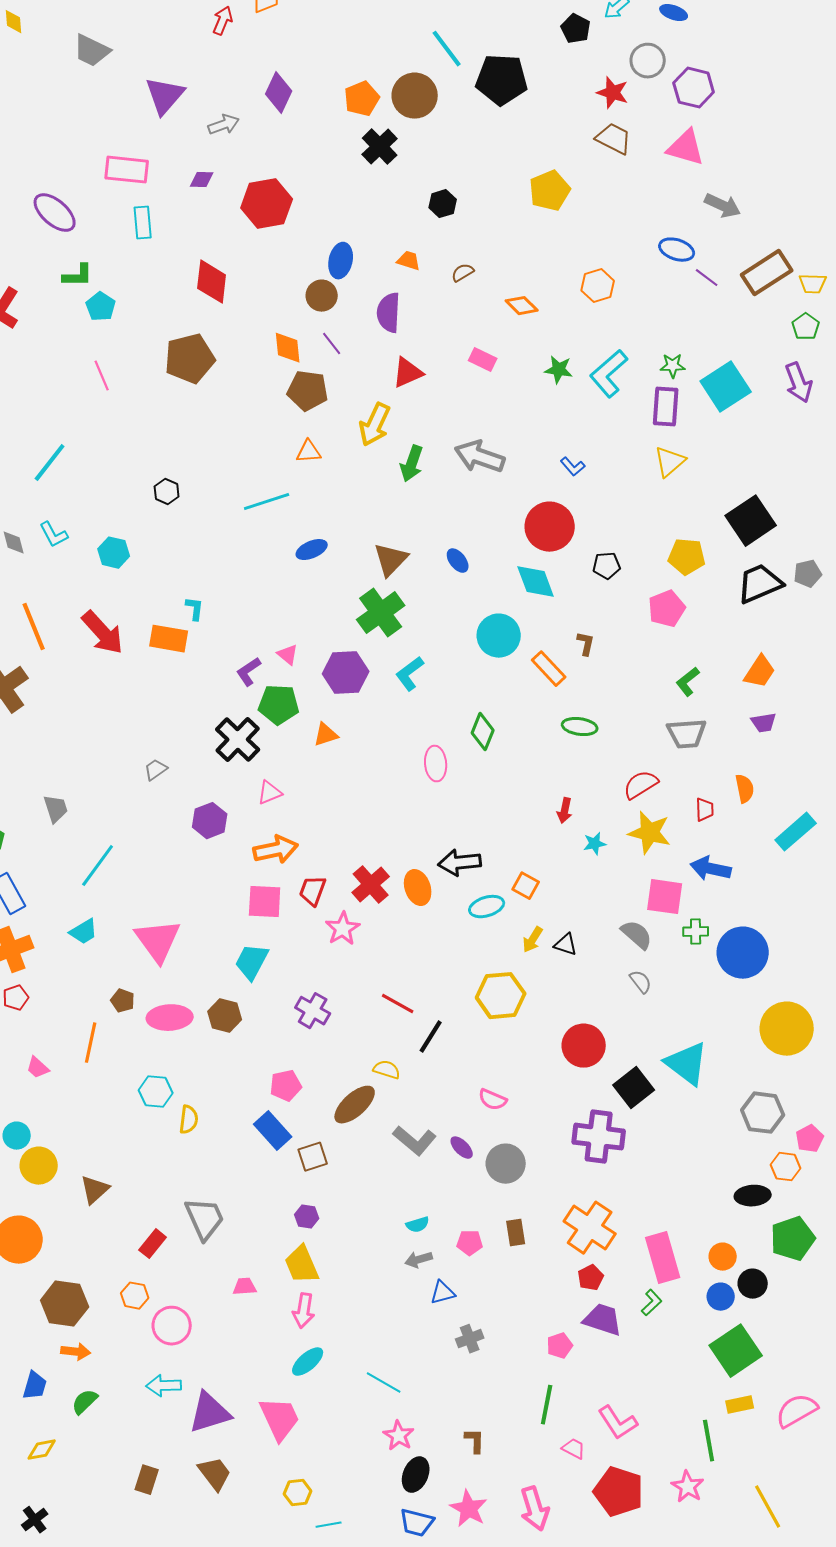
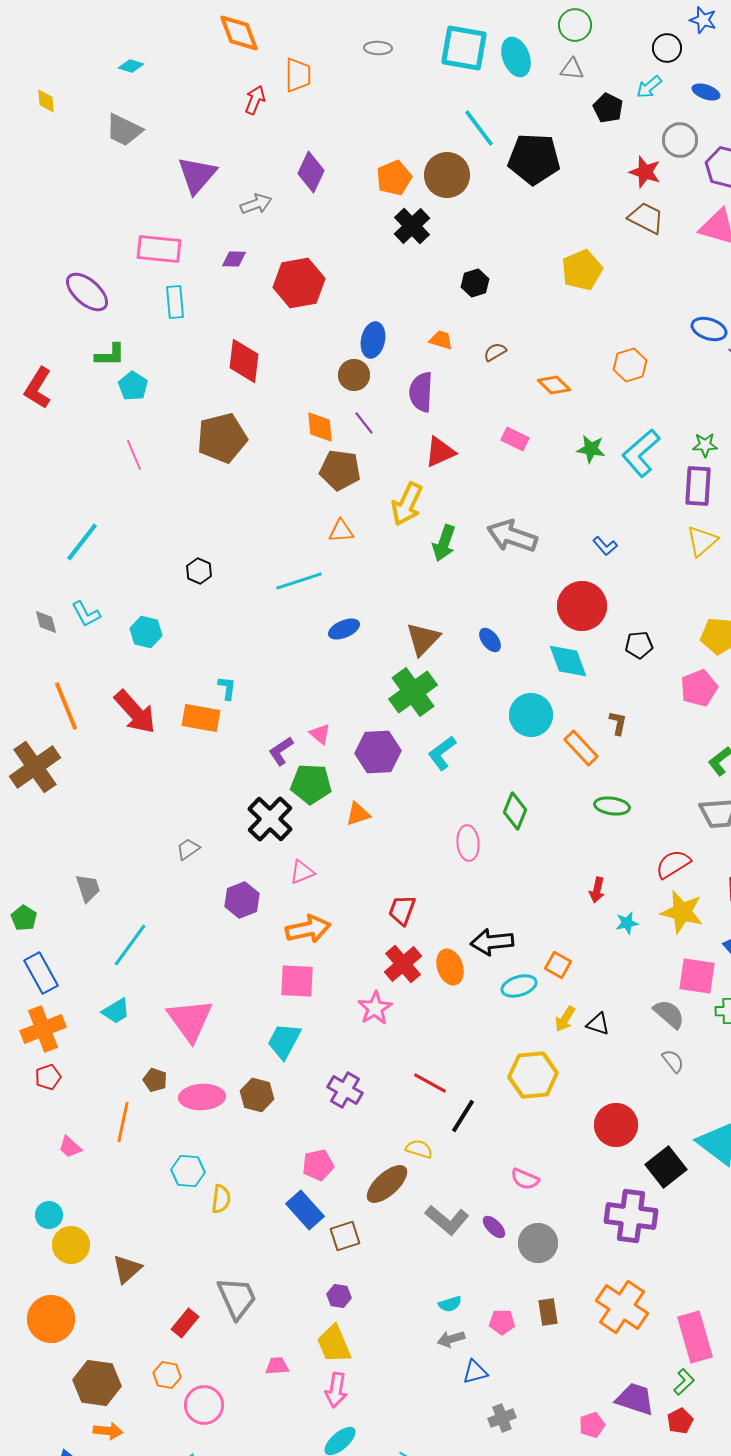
red trapezoid: (313, 891) -> (402, 910), moved
red pentagon: (591, 1278) -> (680, 1421), moved

